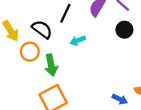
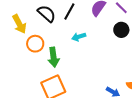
black semicircle: (42, 29) -> (47, 14), moved

